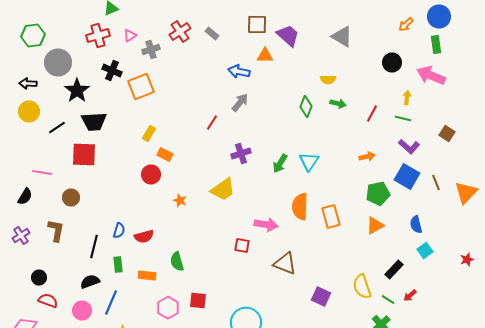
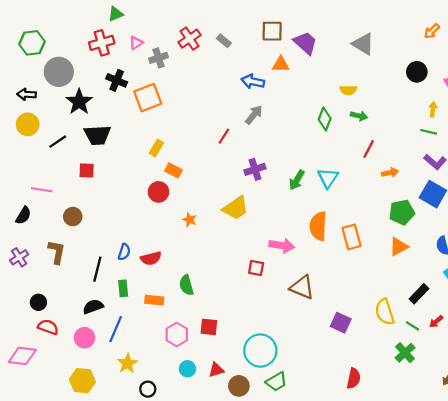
red line: (372, 114) -> (369, 149), moved
red square: (84, 154) -> (87, 170), size x0.6

